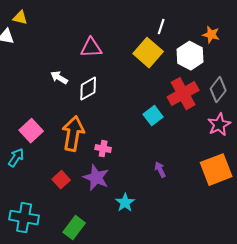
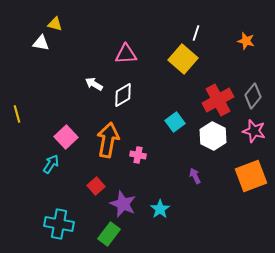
white hexagon: (190, 56) -> (213, 136), moved
cyan square: (153, 116) -> (175, 122), moved
pink star: (219, 125) -> (254, 131), turned -30
purple star: (96, 178) -> (123, 204), moved

